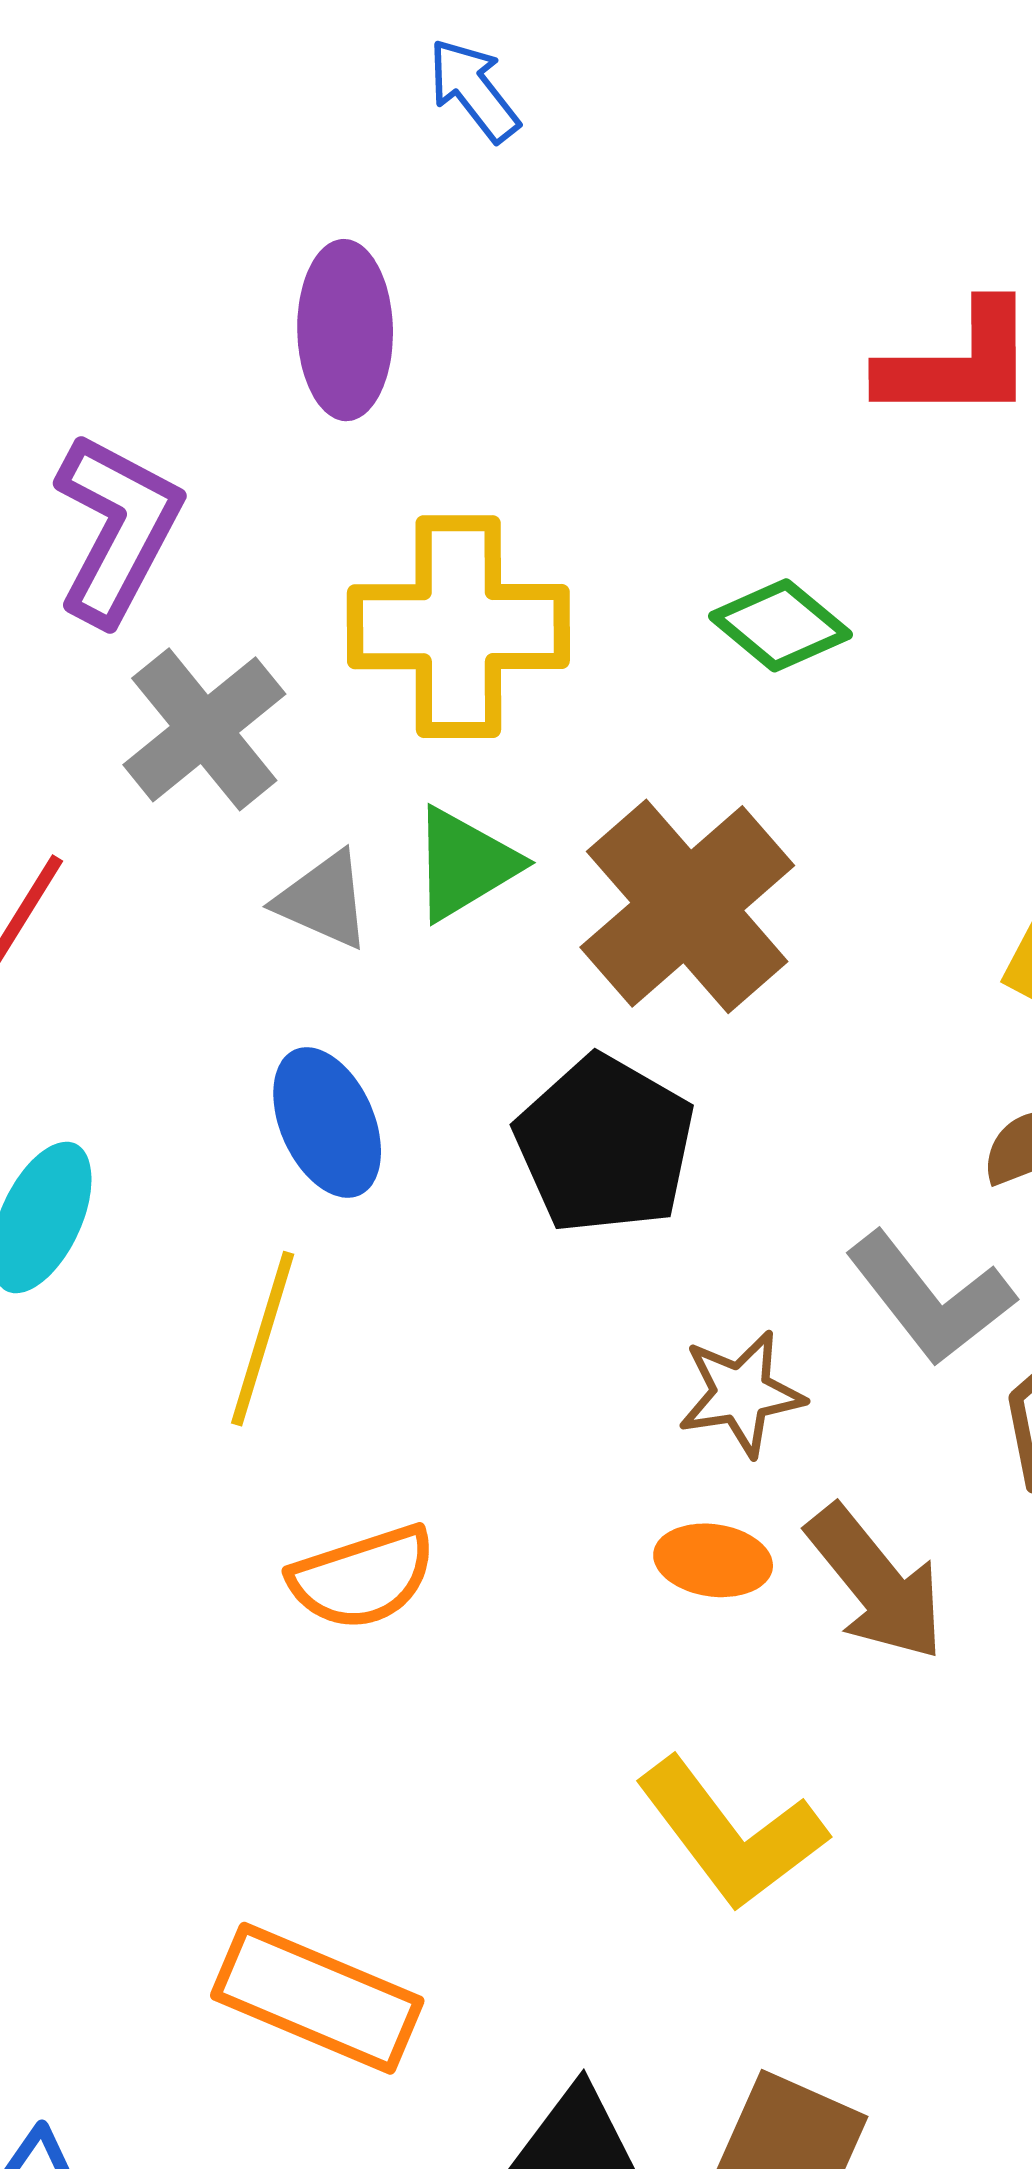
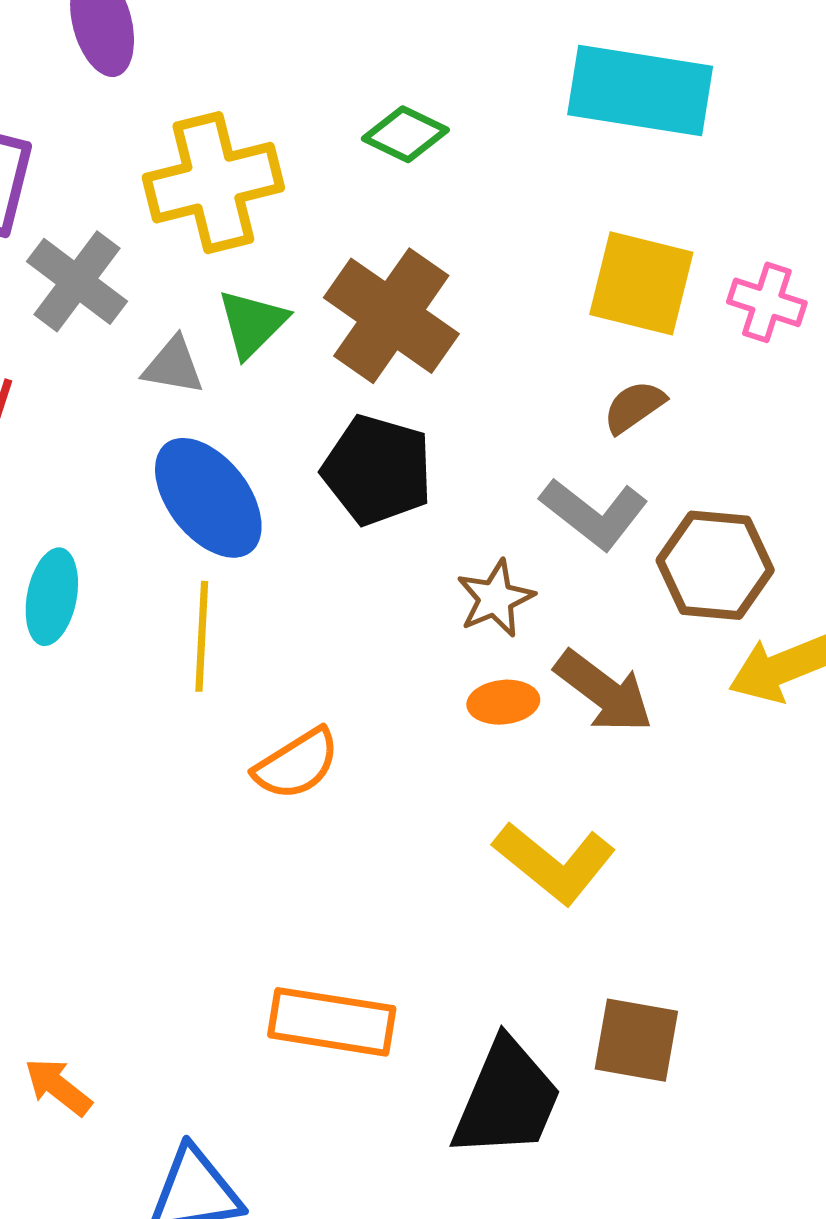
blue ellipse: (327, 1122) -> (208, 498), size x1.4

